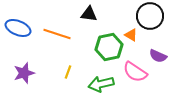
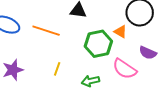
green arrow: (101, 84) -> (90, 81), size x0.7

